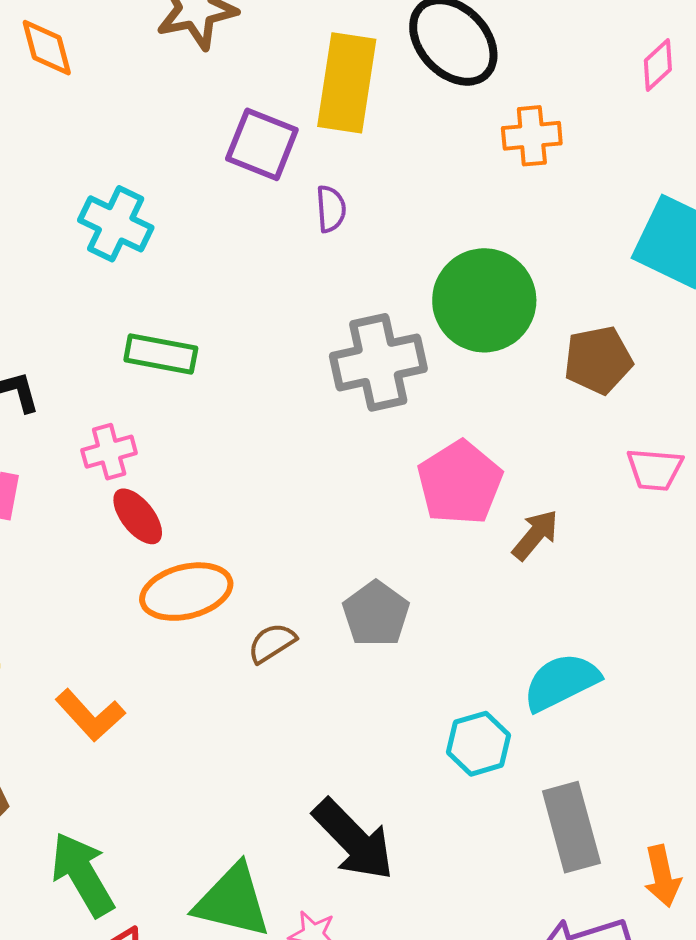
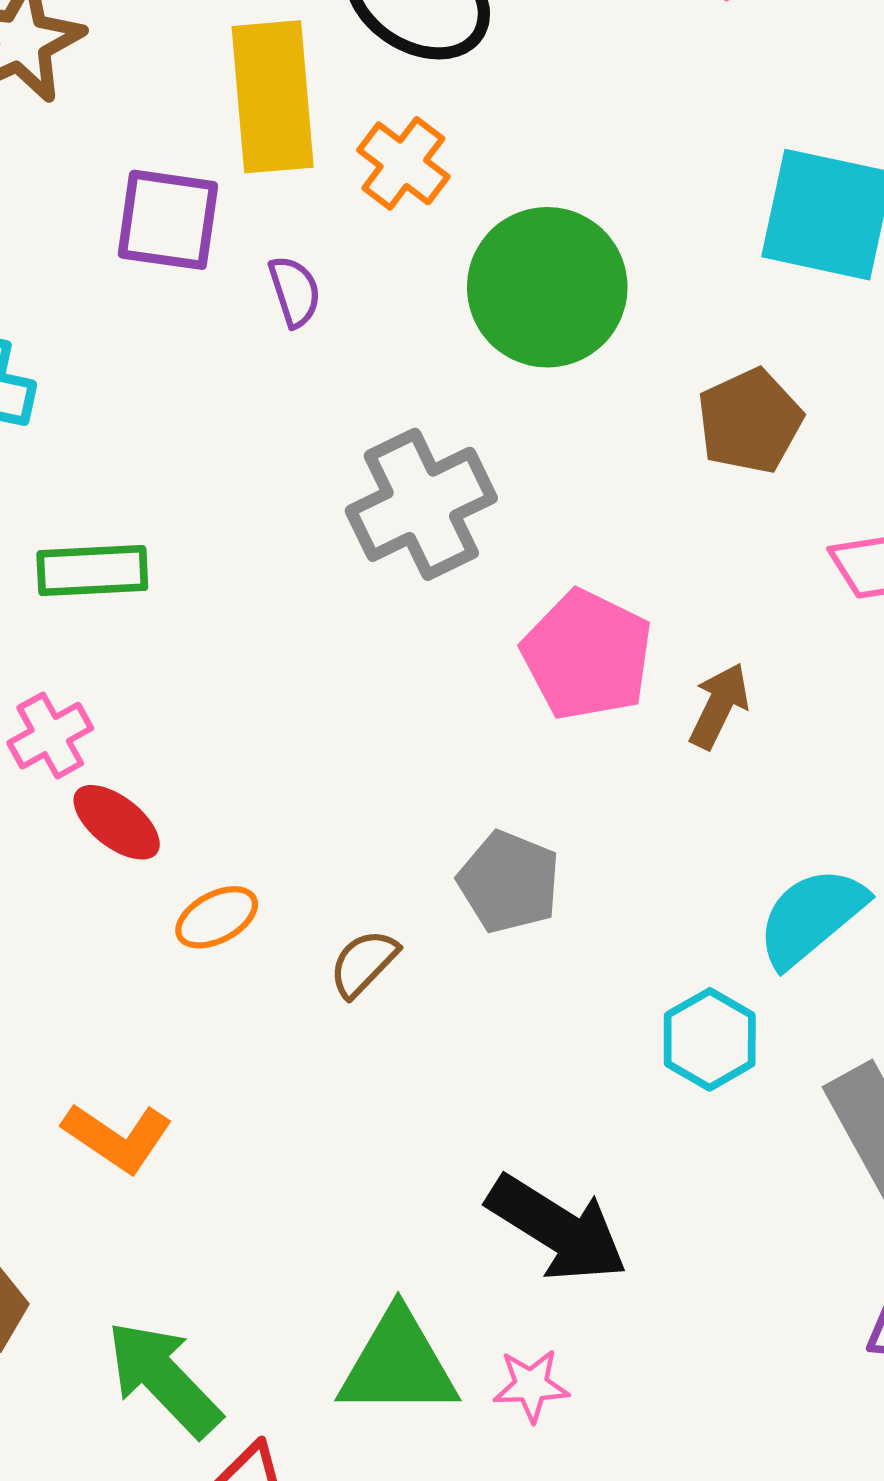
orange cross: (532, 136) -> (403, 163), moved, turned -34
green circle: (484, 300) -> (547, 287), moved
orange ellipse: (186, 592) -> (217, 917), size x0.6

